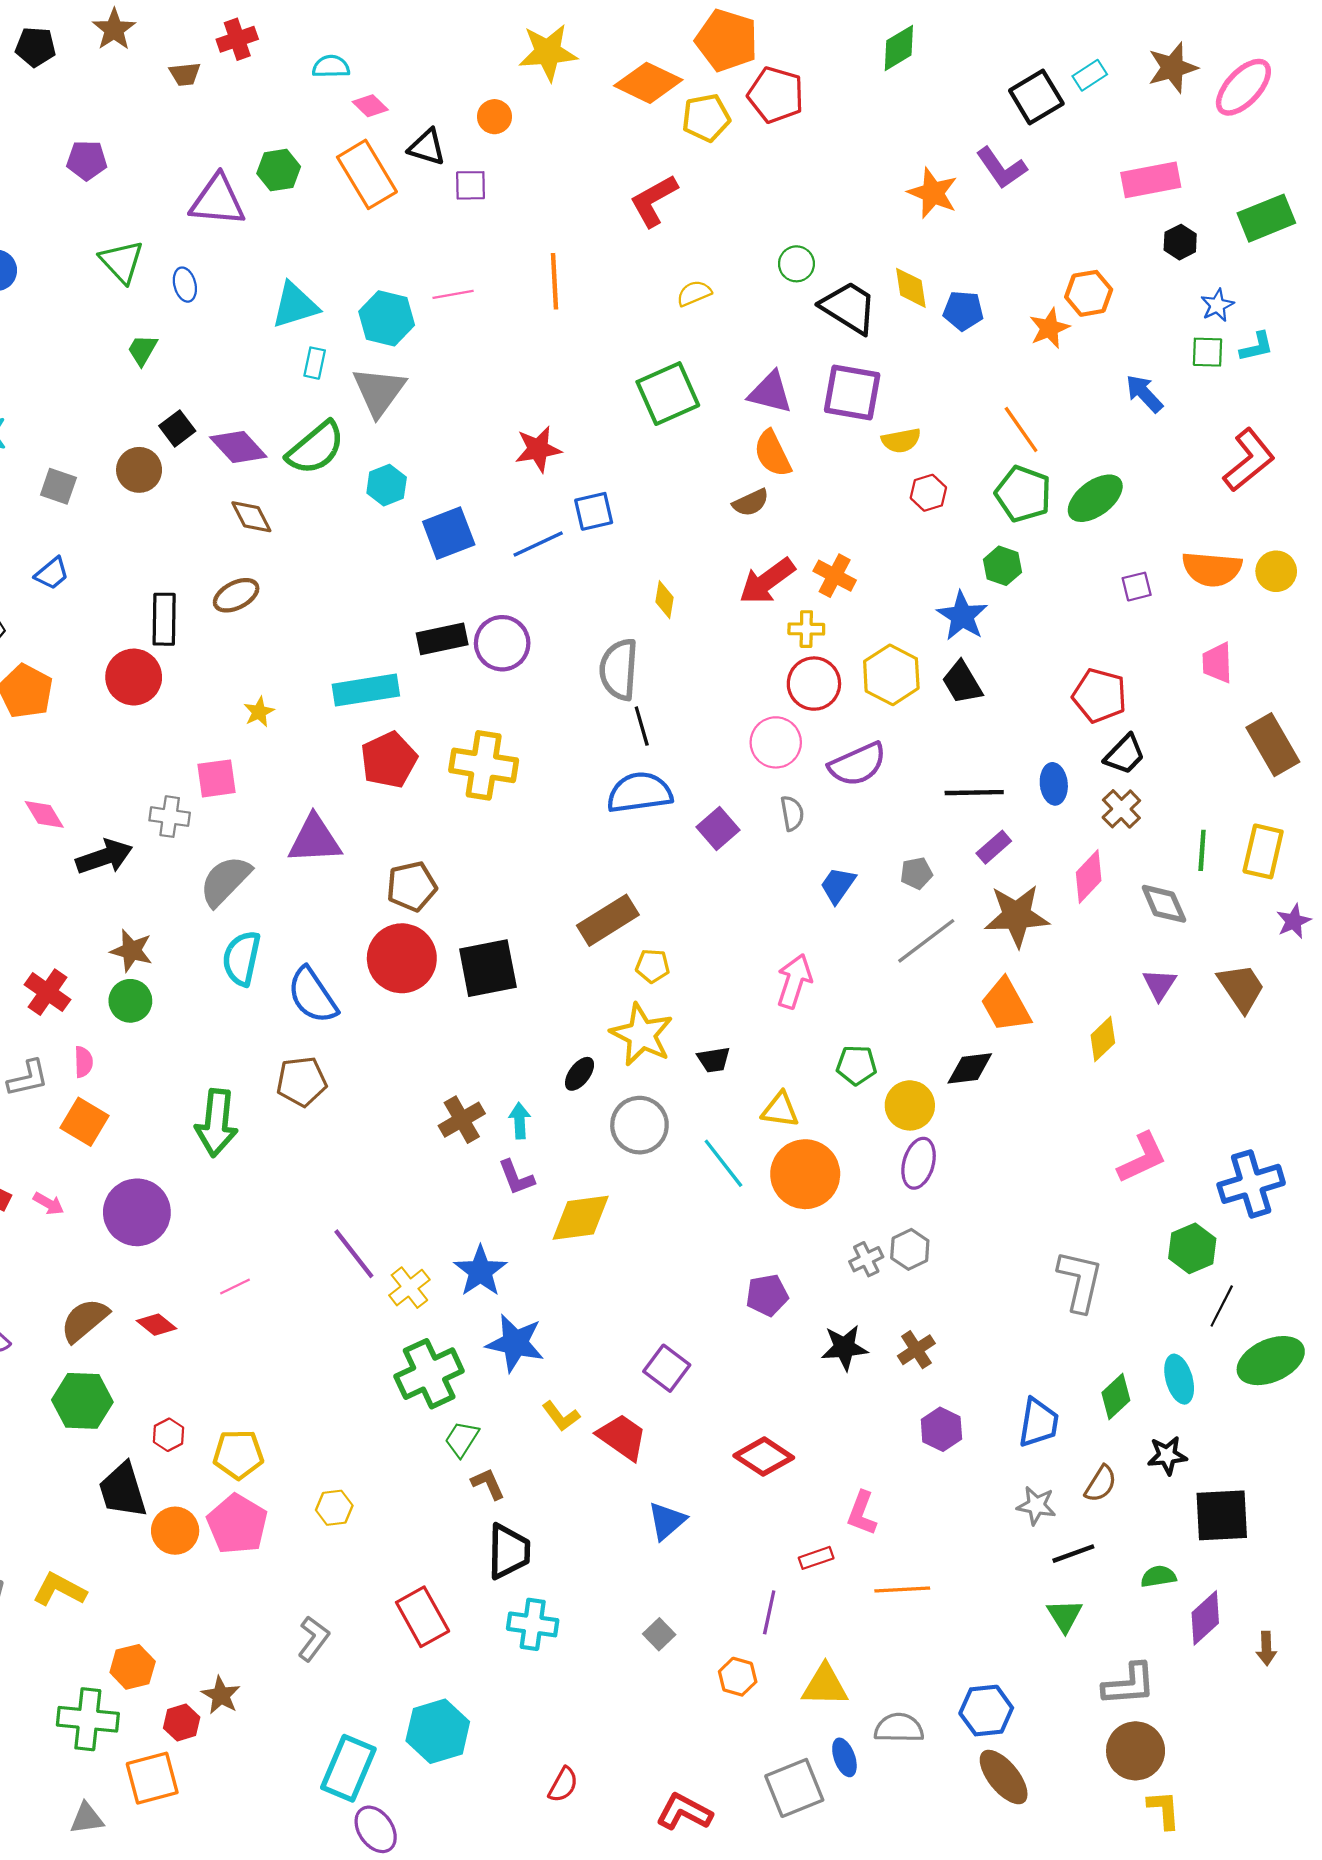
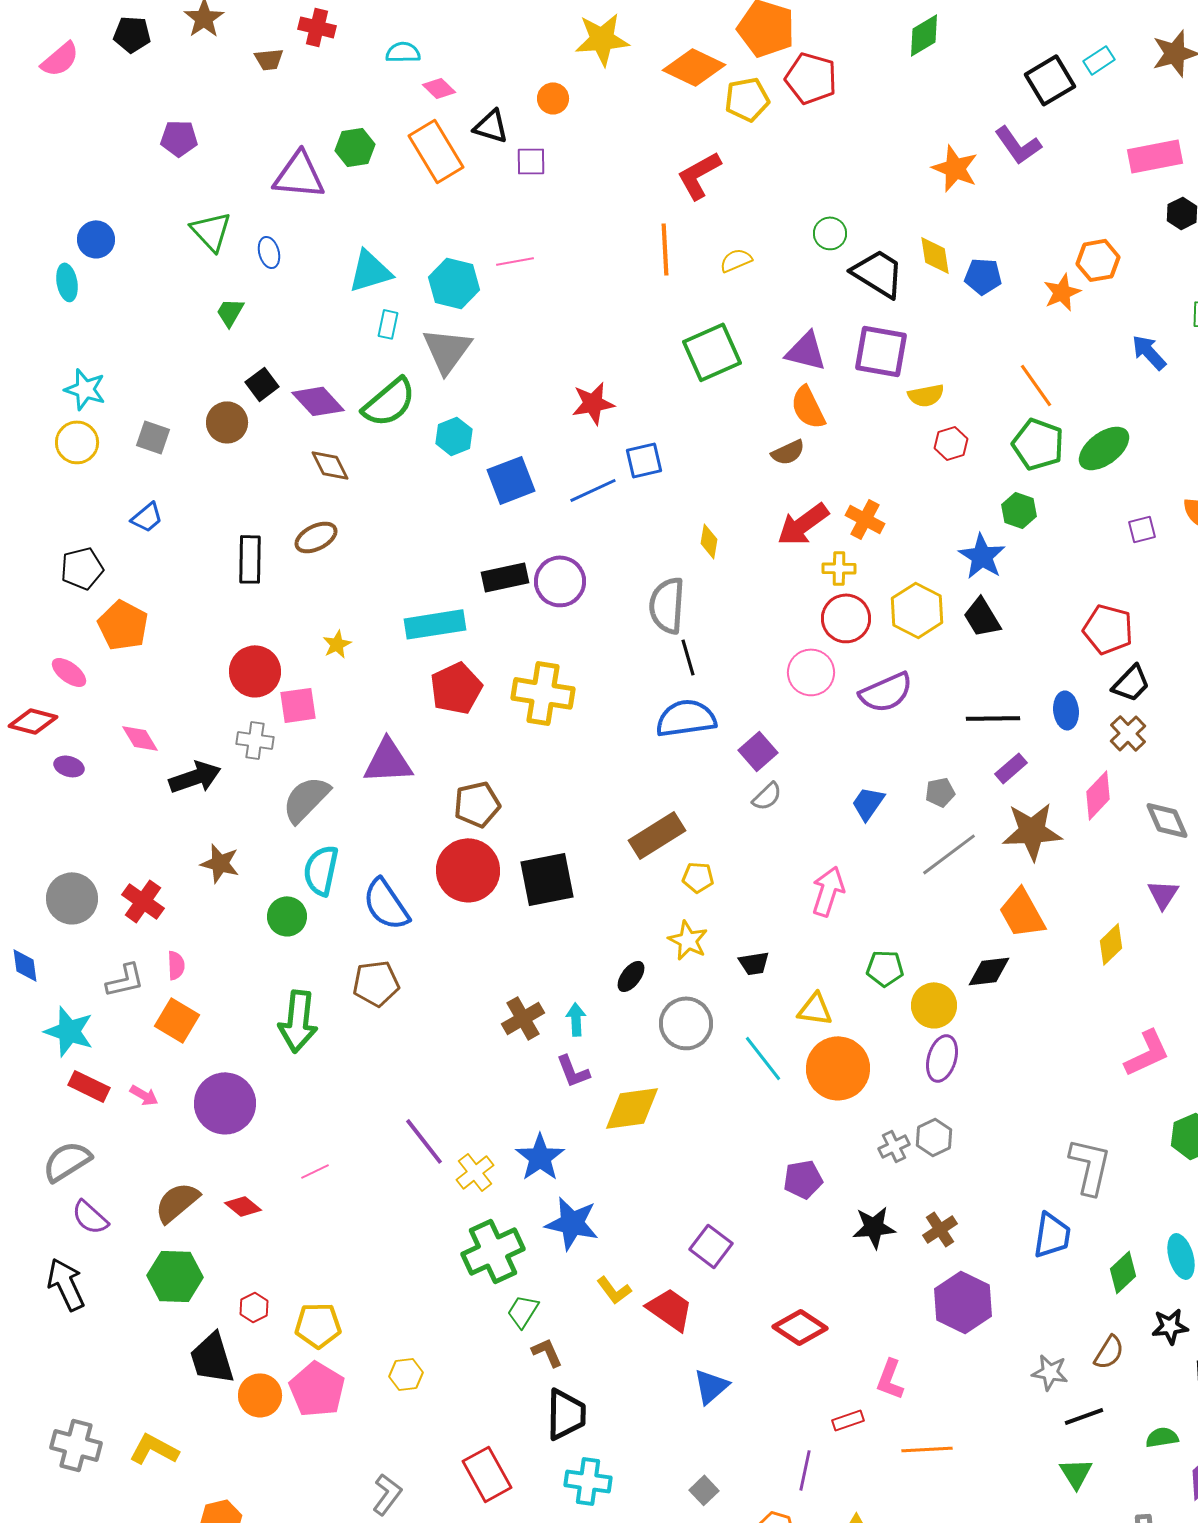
red cross: (237, 39) -> (317, 27), turned 33
orange line: (554, 281) -> (665, 249), moved
red circle: (134, 677) -> (255, 671), moved
gray semicircle: (792, 813) -> (767, 796), moved, turned 56
green circle: (130, 1001) -> (287, 916), moved
yellow star: (642, 1035) -> (688, 940), size x0.7
blue trapezoid: (1039, 1423) -> (1052, 1235), moved
purple hexagon: (941, 1429) -> (963, 1302), size x1.5

